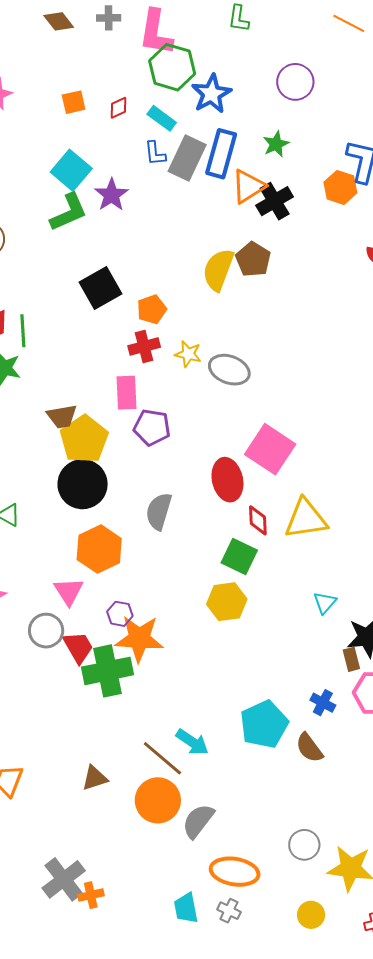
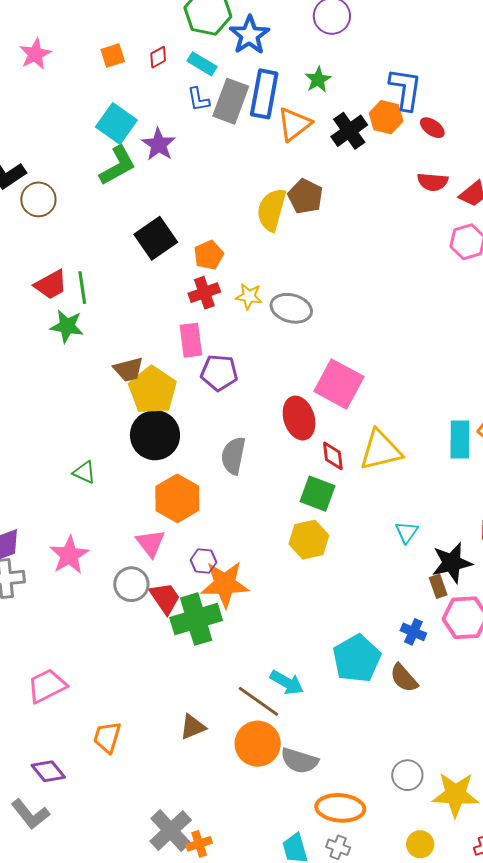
black cross: (275, 201) -> (349, 131), moved
gray semicircle: (198, 821) -> (299, 761), turned -105

